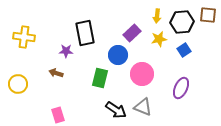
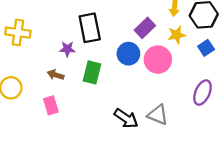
pink circle: (142, 74) -> (158, 60), moved
green rectangle: (100, 78) -> (92, 72), moved
pink rectangle: (58, 115) -> (51, 105), moved

